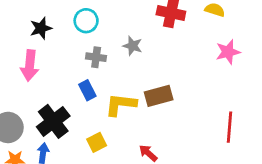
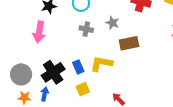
blue rectangle: (87, 90) -> (78, 67), moved
brown rectangle: (159, 96) -> (129, 43), moved

